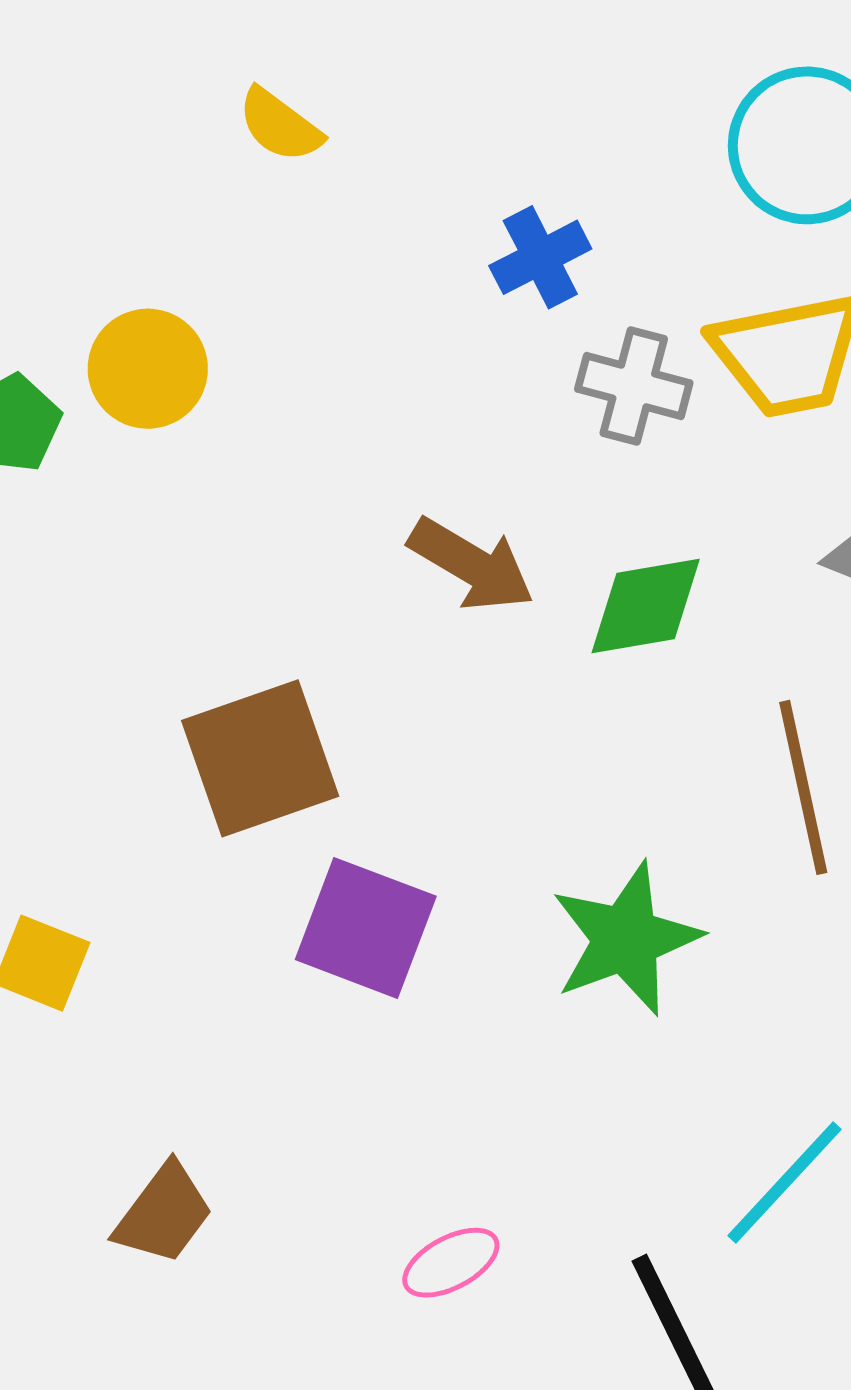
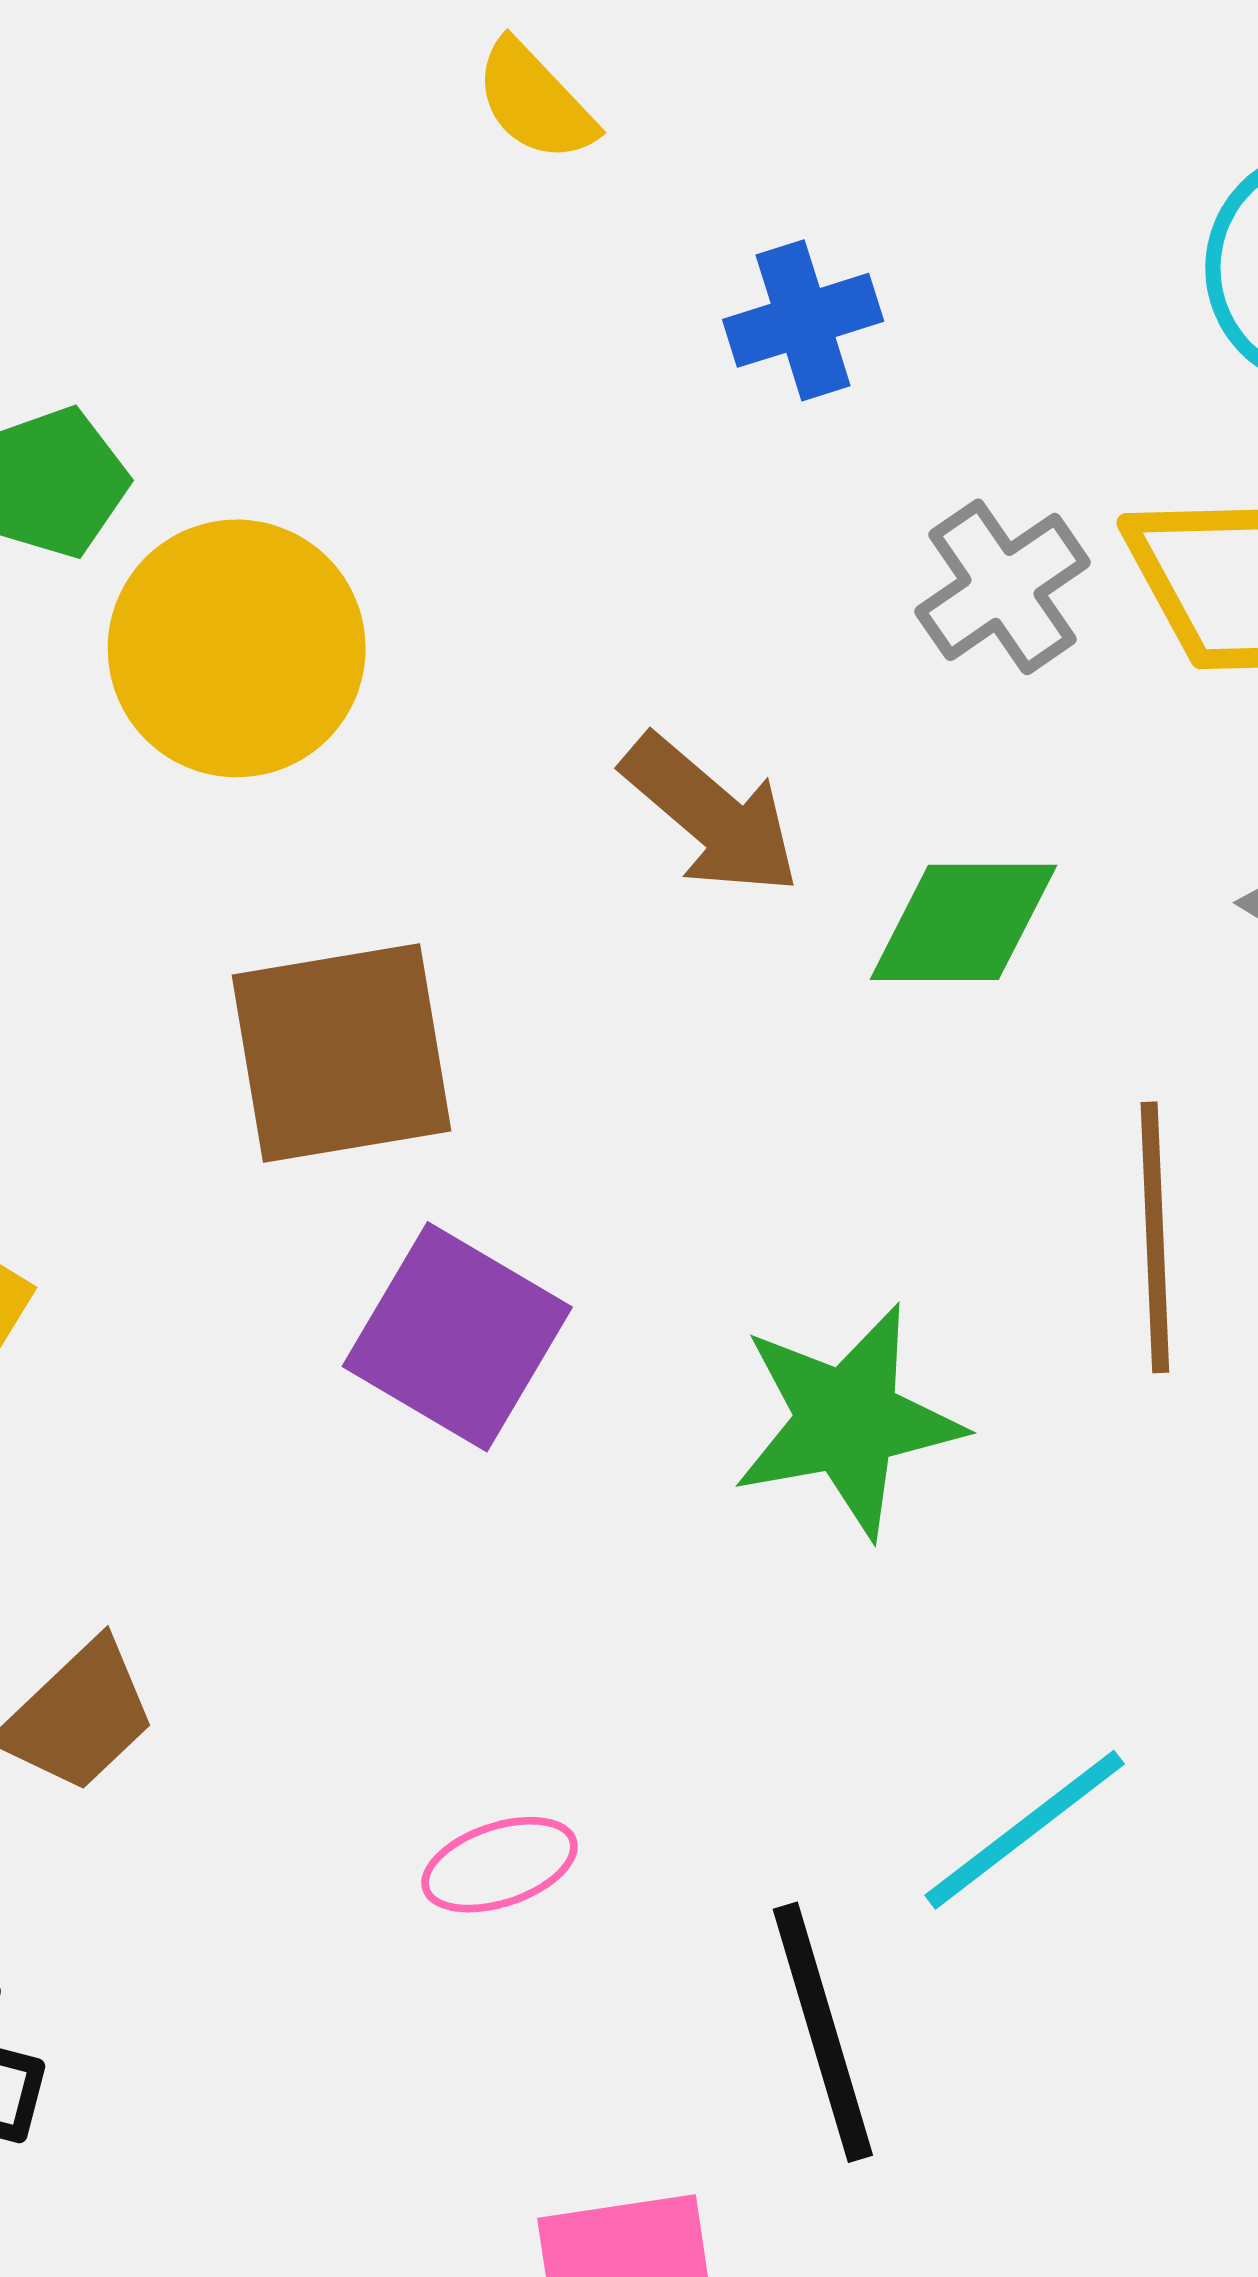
blue cross: (540, 257) -> (803, 320), moved
yellow circle: (148, 369) -> (237, 648), moved, size x1.4
gray cross: (634, 386) -> (1003, 587), turned 31

